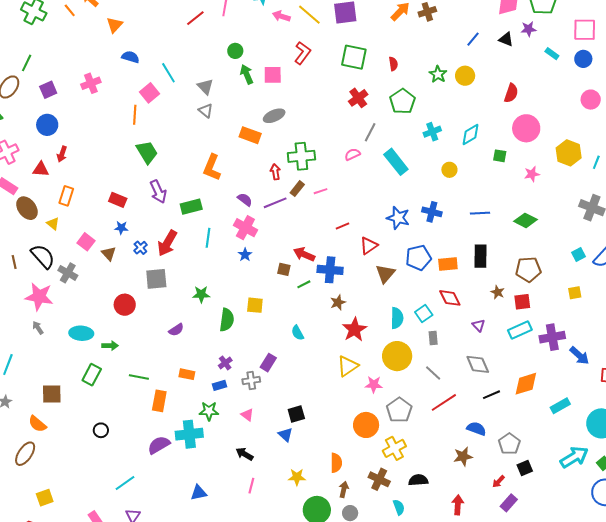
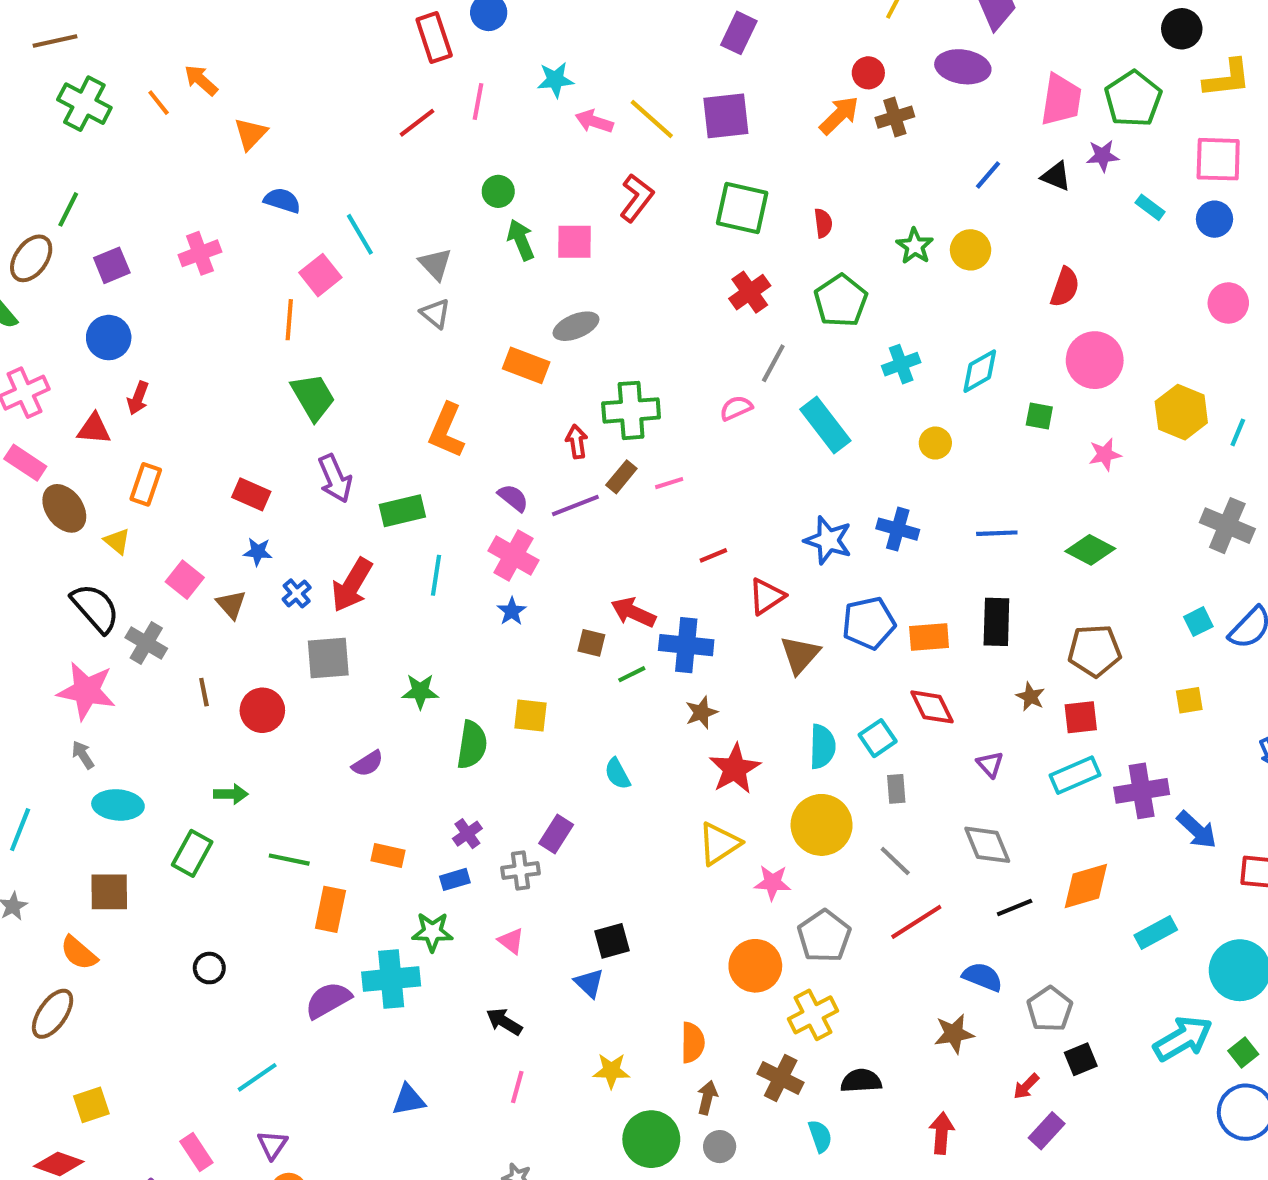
brown line: (14, 262) -> (204, 692), moved
cyan ellipse: (81, 333) -> (118, 805), moved

